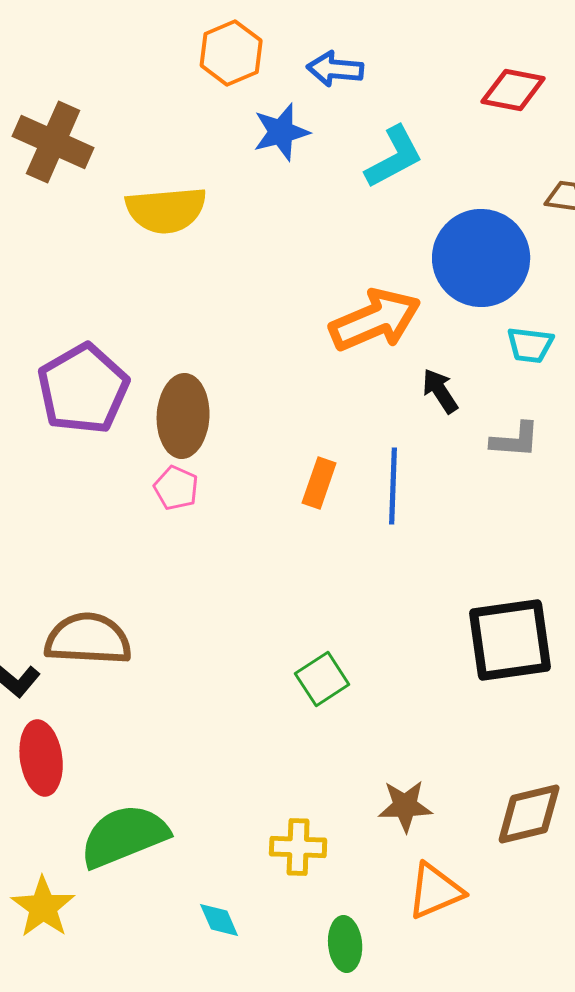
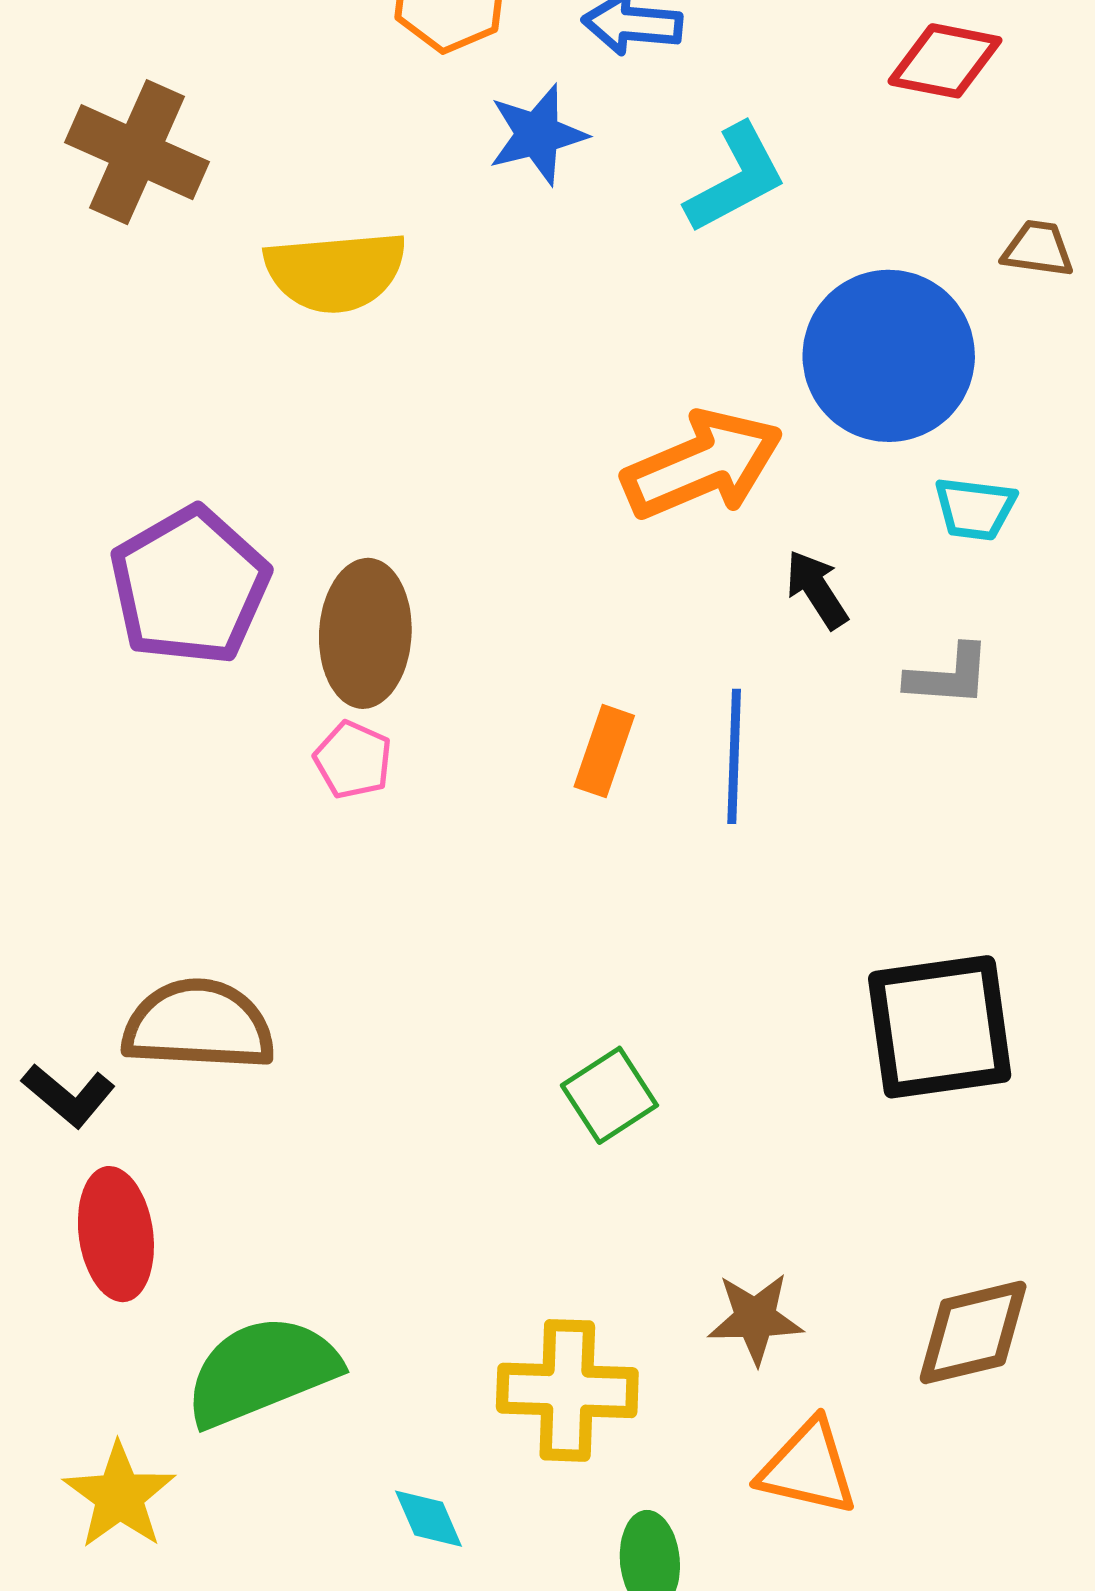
yellow cross: (298, 847) -> (567, 1390), size x1.4
orange triangle: (435, 891) -> (808, 1468), turned 36

